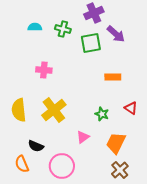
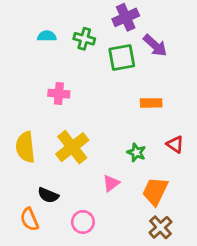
pink circle: (62, 166) -> (83, 222), size x0.7

